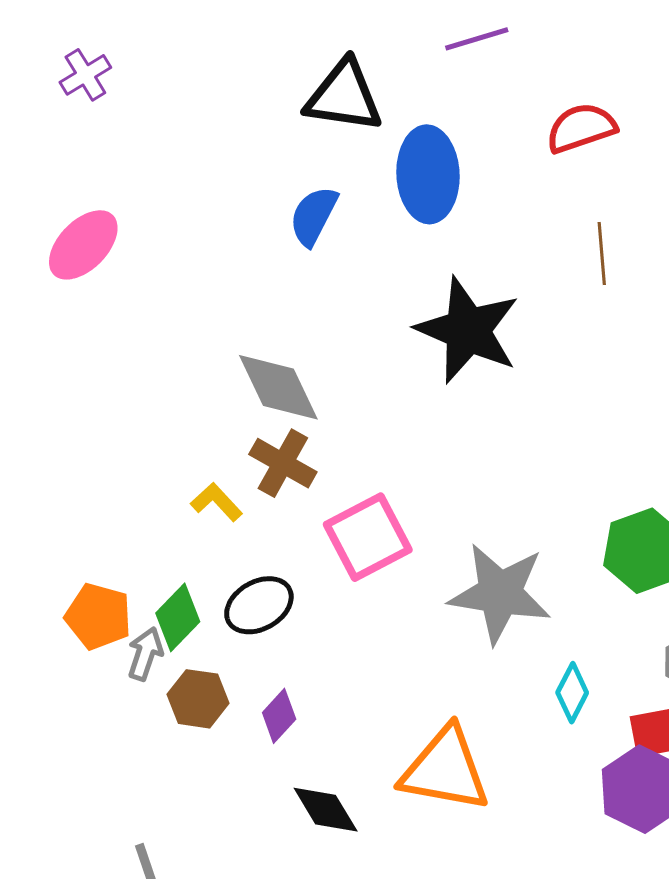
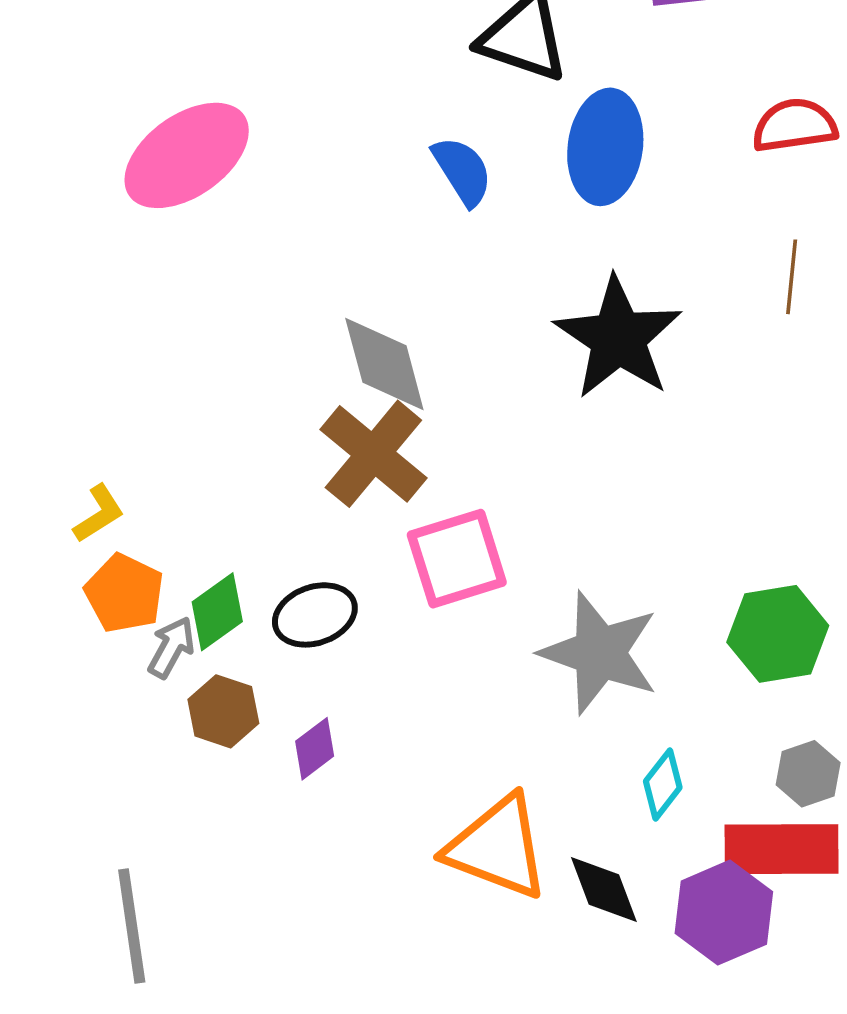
blue semicircle: (314, 216) -> (462, 171), turned 110
pink ellipse: (83, 245) -> (187, 155), size x1.4
brown cross: (283, 463) -> (373, 454), size x1.4
yellow L-shape: (216, 502) -> (99, 514), moved, turned 90
black diamond: (326, 810) -> (604, 890), moved

